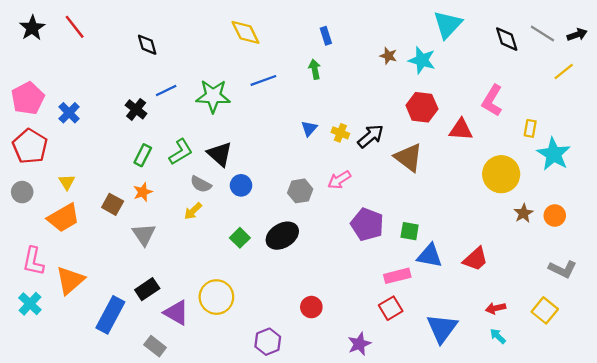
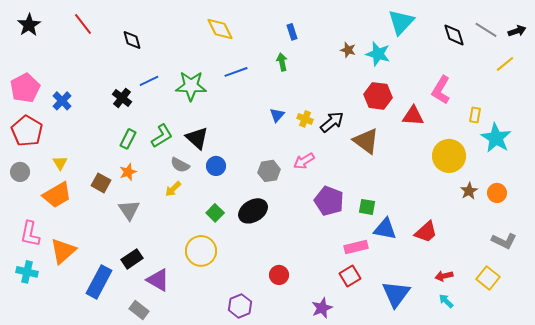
red line: (75, 27) -> (83, 24), moved
yellow circle: (216, 297) -> (201, 251), moved
cyan cross: (30, 304) -> (27, 272), turned -30

